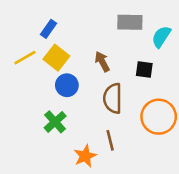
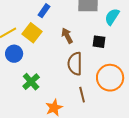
blue rectangle: (49, 29) -> (44, 11), moved
blue circle: (67, 85) -> (14, 54), moved
brown line: (110, 140) -> (82, 95), moved

